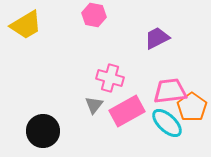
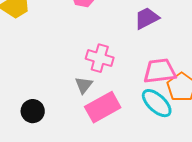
pink rectangle: (127, 111) -> (103, 107), moved
black circle: (43, 131) -> (33, 111), size x0.7

